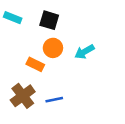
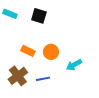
orange circle: (53, 48) -> (51, 52), moved
cyan arrow: (85, 52) -> (74, 65), moved

